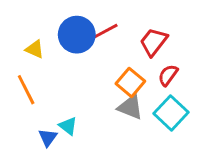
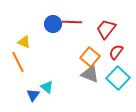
red line: (104, 32) -> (72, 22), turned 30
blue circle: (77, 35) -> (53, 24), size x0.7
yellow triangle: (35, 49) -> (24, 42), moved

